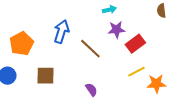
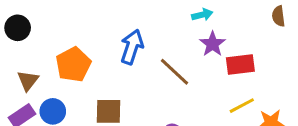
purple star: (116, 30) -> (213, 44), turned -30
red rectangle: (135, 44) -> (240, 64), turned 30

